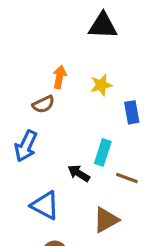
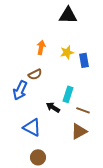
brown semicircle: (43, 104) -> (35, 74), moved
blue rectangle: (132, 112) -> (84, 60), moved
brown triangle: (106, 220) -> (79, 131), moved

